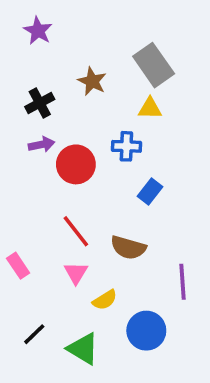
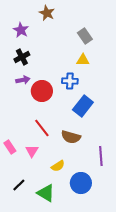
purple star: (38, 31) -> (21, 30), moved
gray rectangle: (154, 65) -> (85, 36), size x0.7
brown star: (92, 81) -> (47, 13), moved
blue rectangle: (150, 192) -> (83, 106), size x1.5
pink triangle: (76, 273) -> (32, 151), moved

